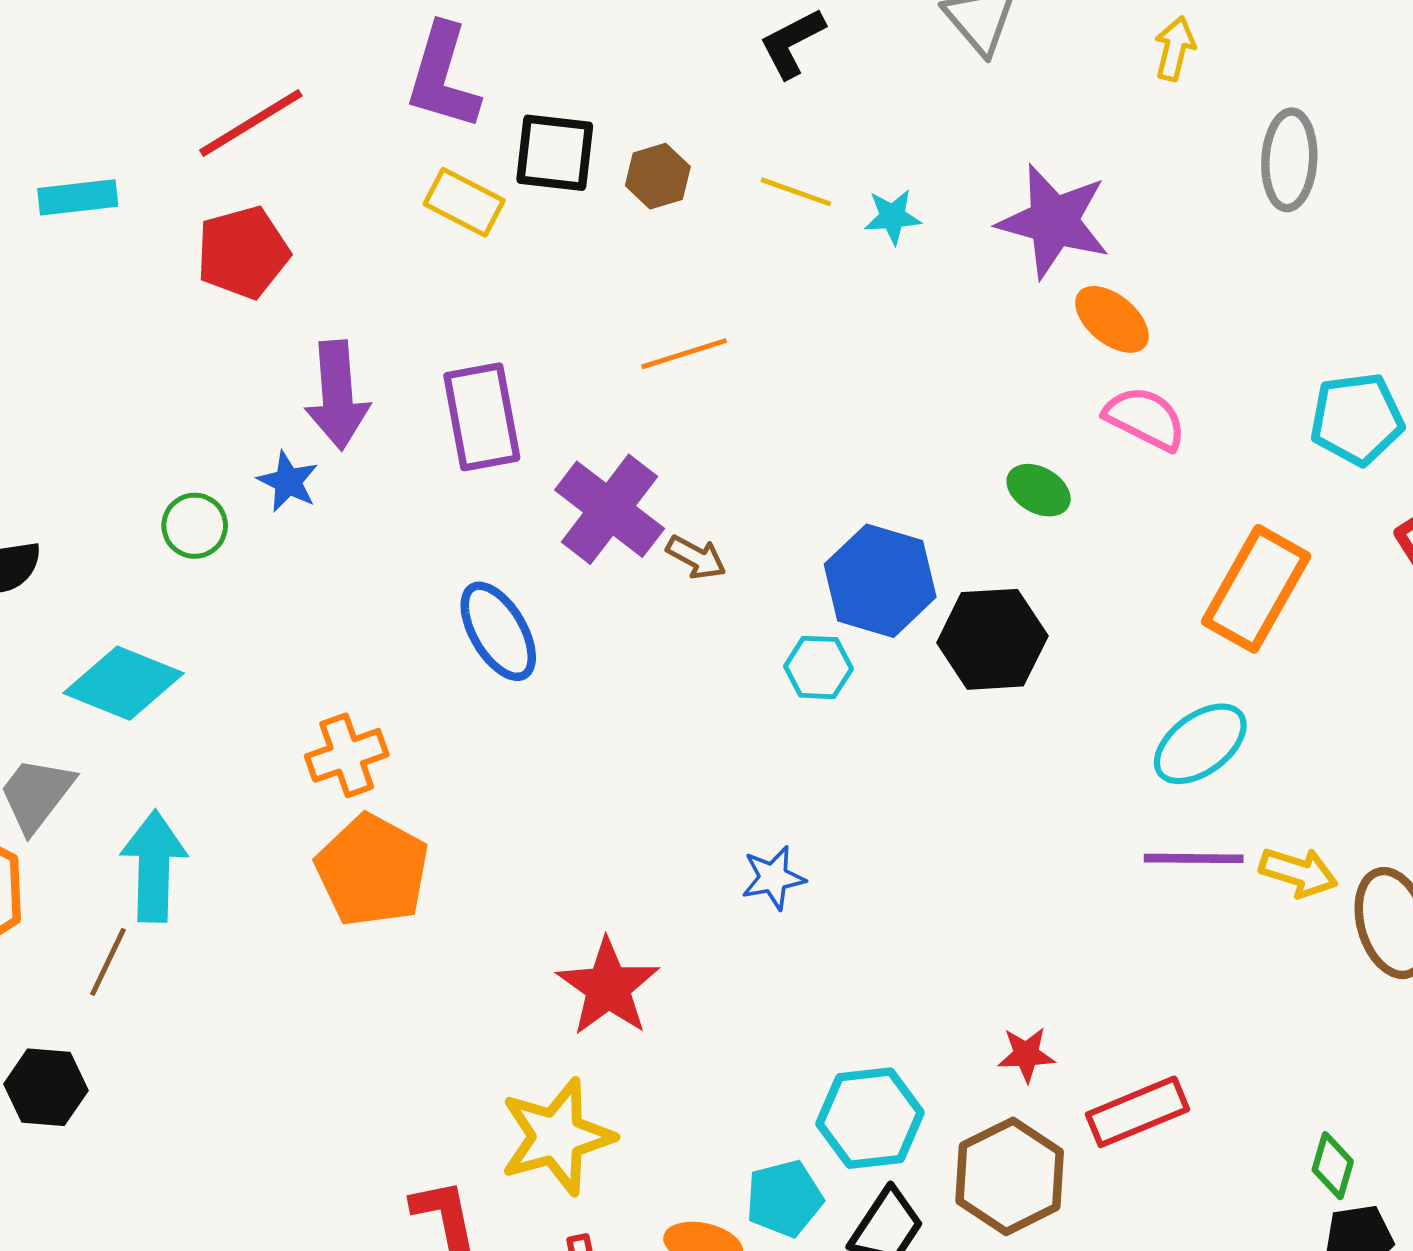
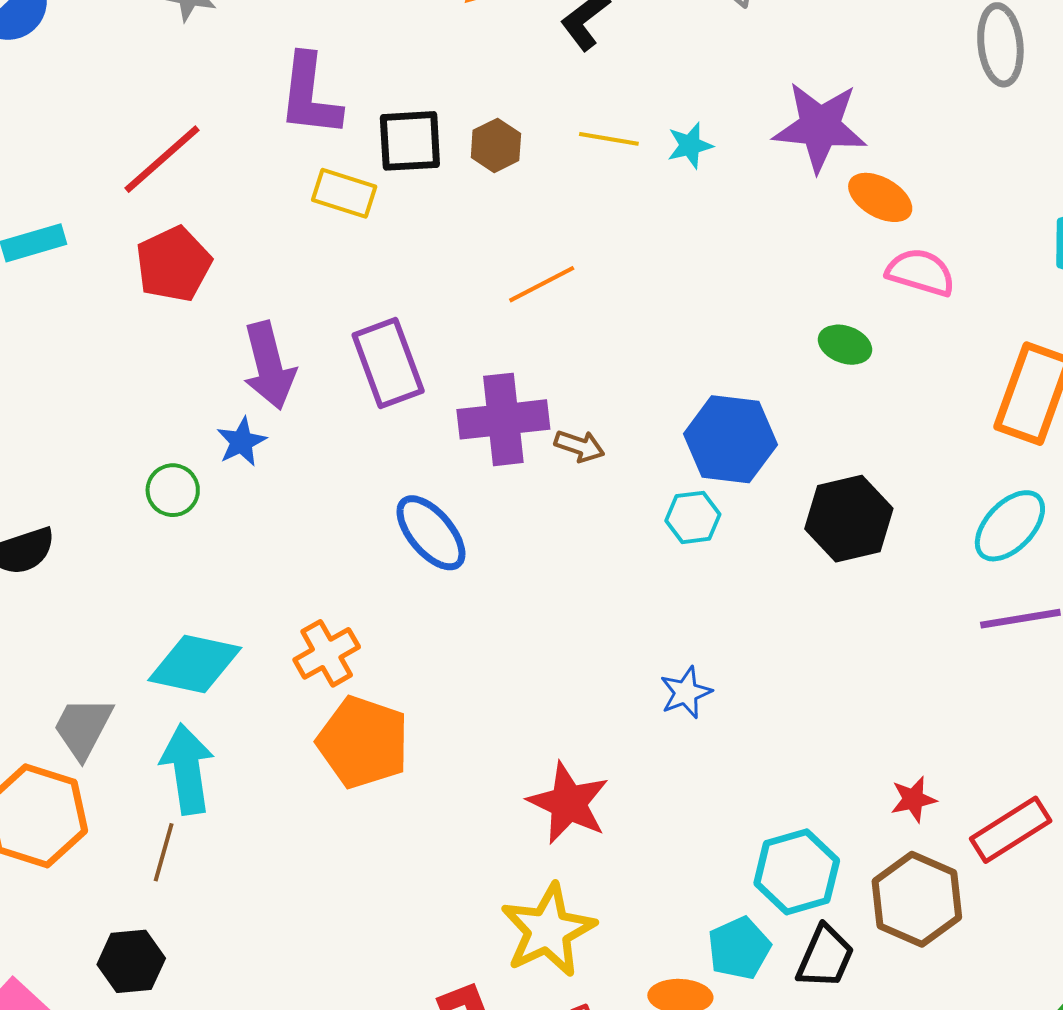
blue star: (288, 482) -> (241, 442), turned 30
purple cross: (610, 509) -> (503, 419), turned -34
black hexagon: (992, 639) -> (849, 519), moved
cyan diamond: (123, 683) -> (195, 664), moved

